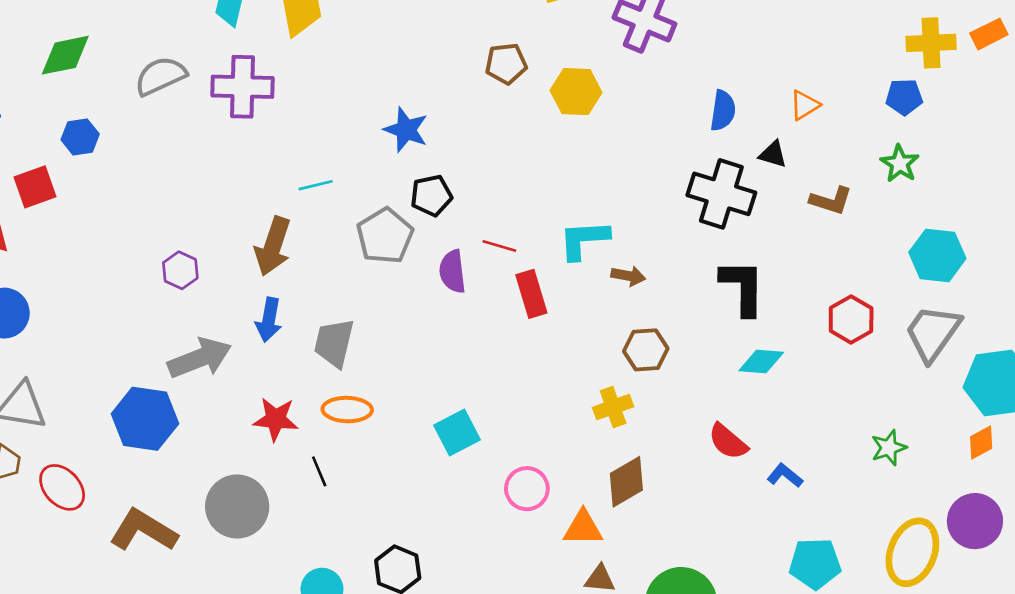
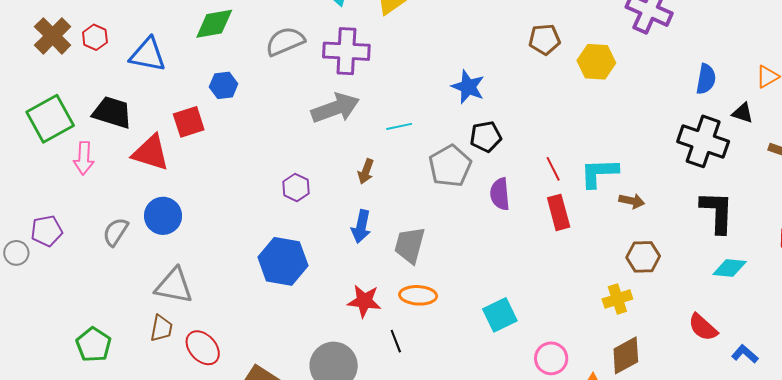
brown arrow: (273, 246) -> (366, 171), size x0.6
red line: (499, 246) -> (553, 169), moved, turned 45
gray arrow: (200, 358) -> (335, 108), moved
blue hexagon: (145, 419) -> (283, 261), moved

